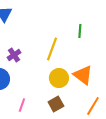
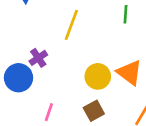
yellow line: (52, 49) -> (71, 25), moved
purple cross: (14, 55) -> (38, 58), moved

